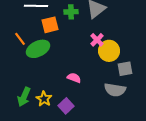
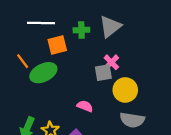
yellow circle: (109, 51) -> (125, 90), moved
gray square: (125, 69) -> (103, 73), moved

